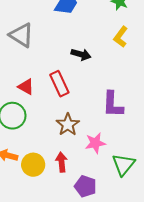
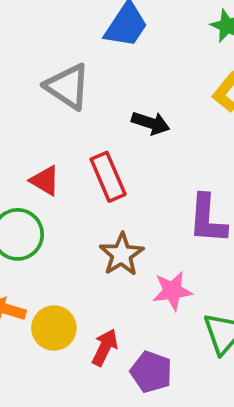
gray triangle: (21, 35) -> (68, 87), moved
red arrow: (61, 162) -> (105, 347), moved, turned 30

